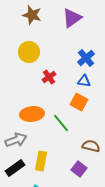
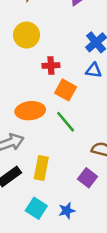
red cross: (49, 77) -> (51, 66), turned 32
orange square: (79, 102) -> (66, 90), moved

